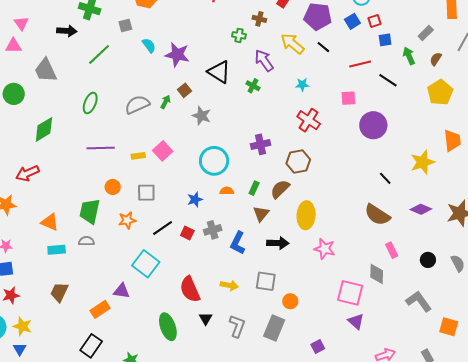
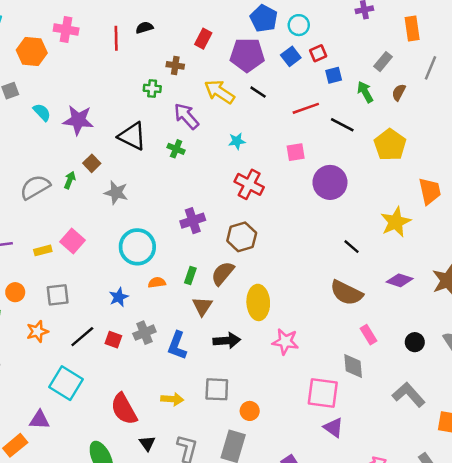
yellow pentagon: (440, 92) -> (390, 145), moved

